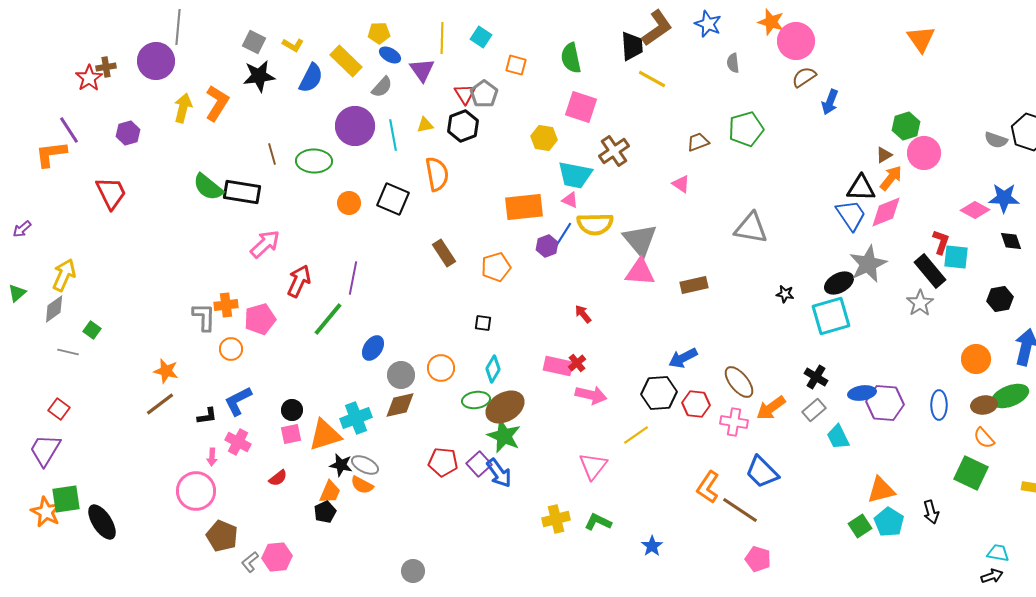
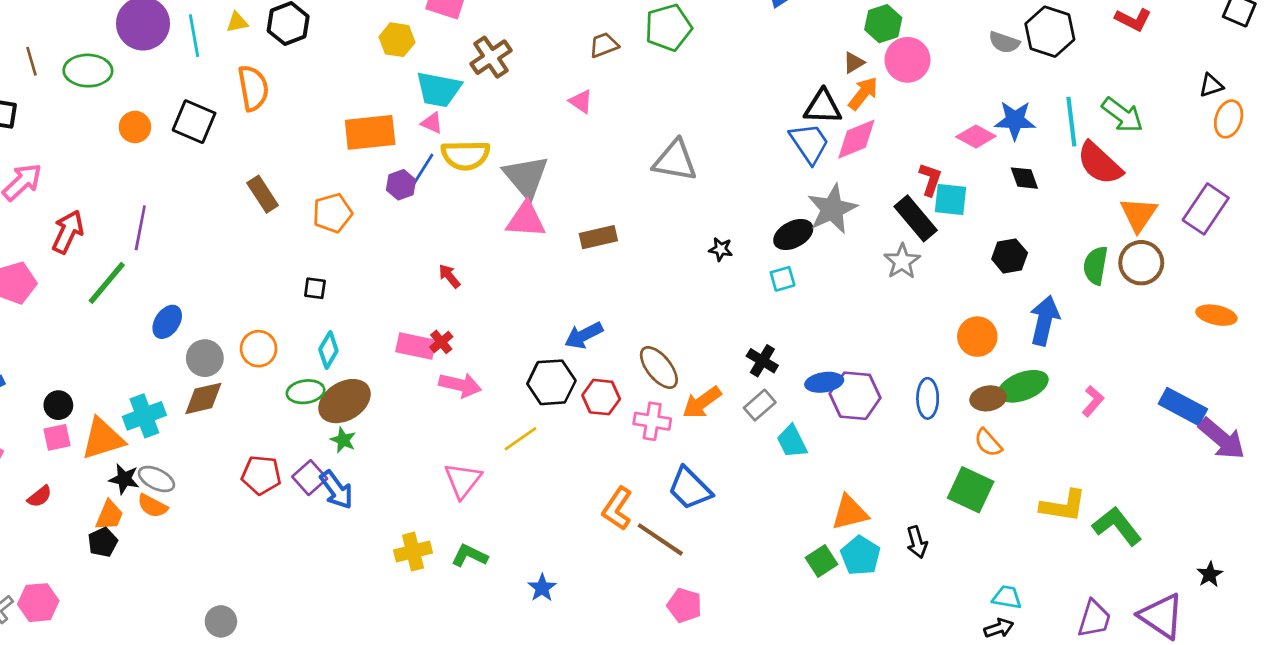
cyan square: (831, 316) -> (783, 279), size x0.5
green star: (504, 436) -> (343, 440), size x0.6

